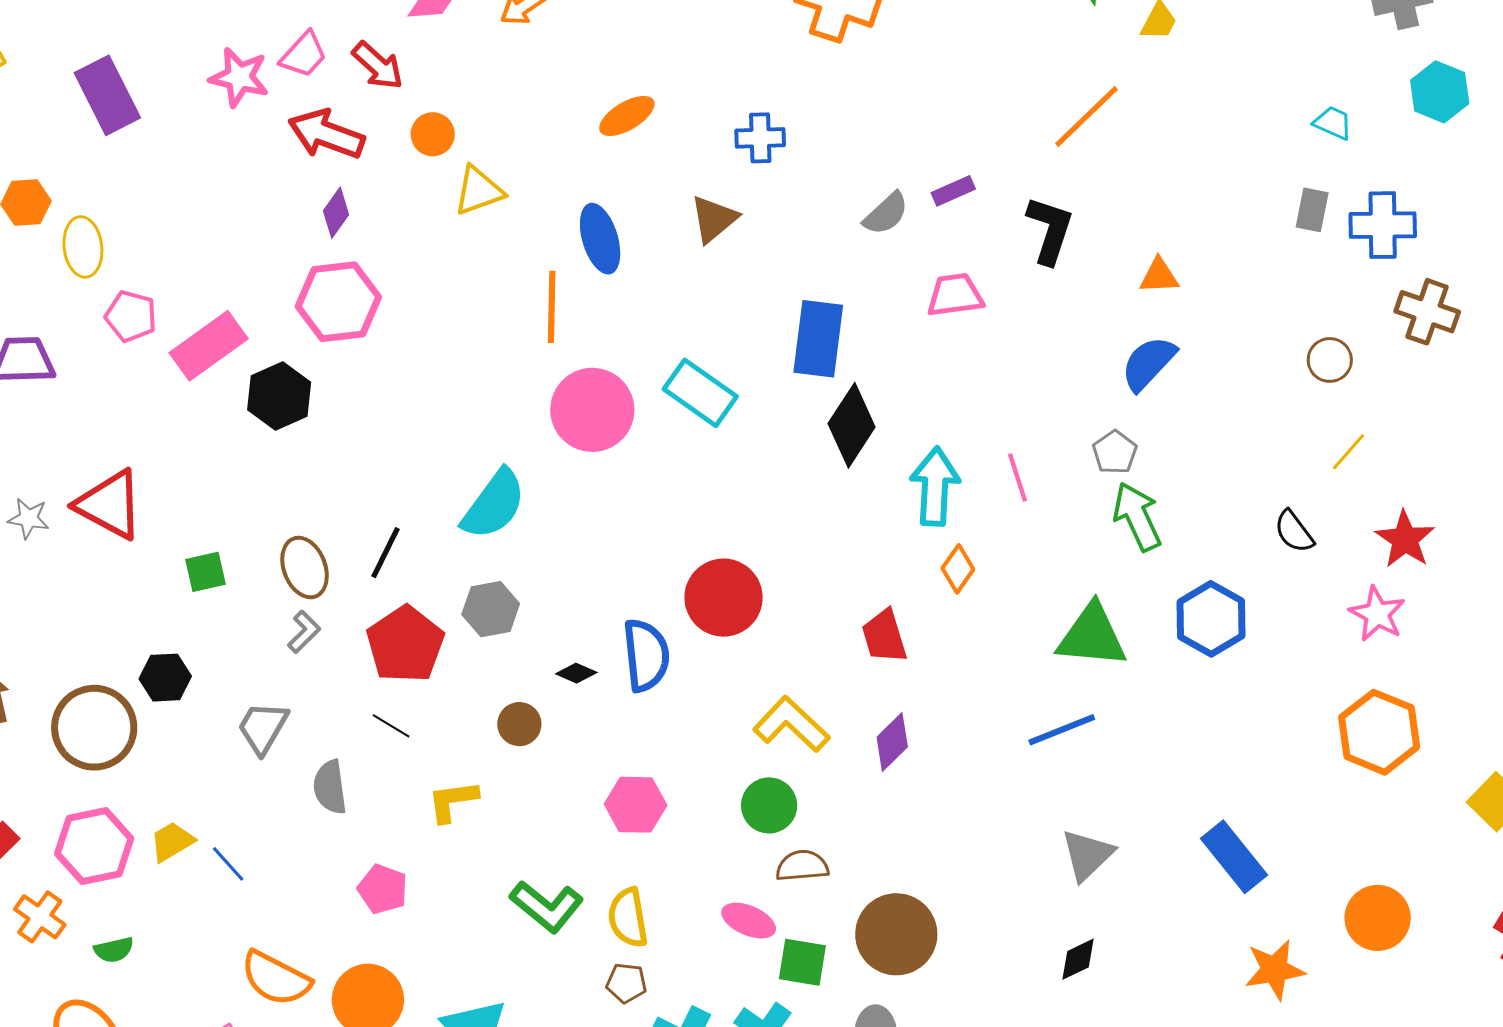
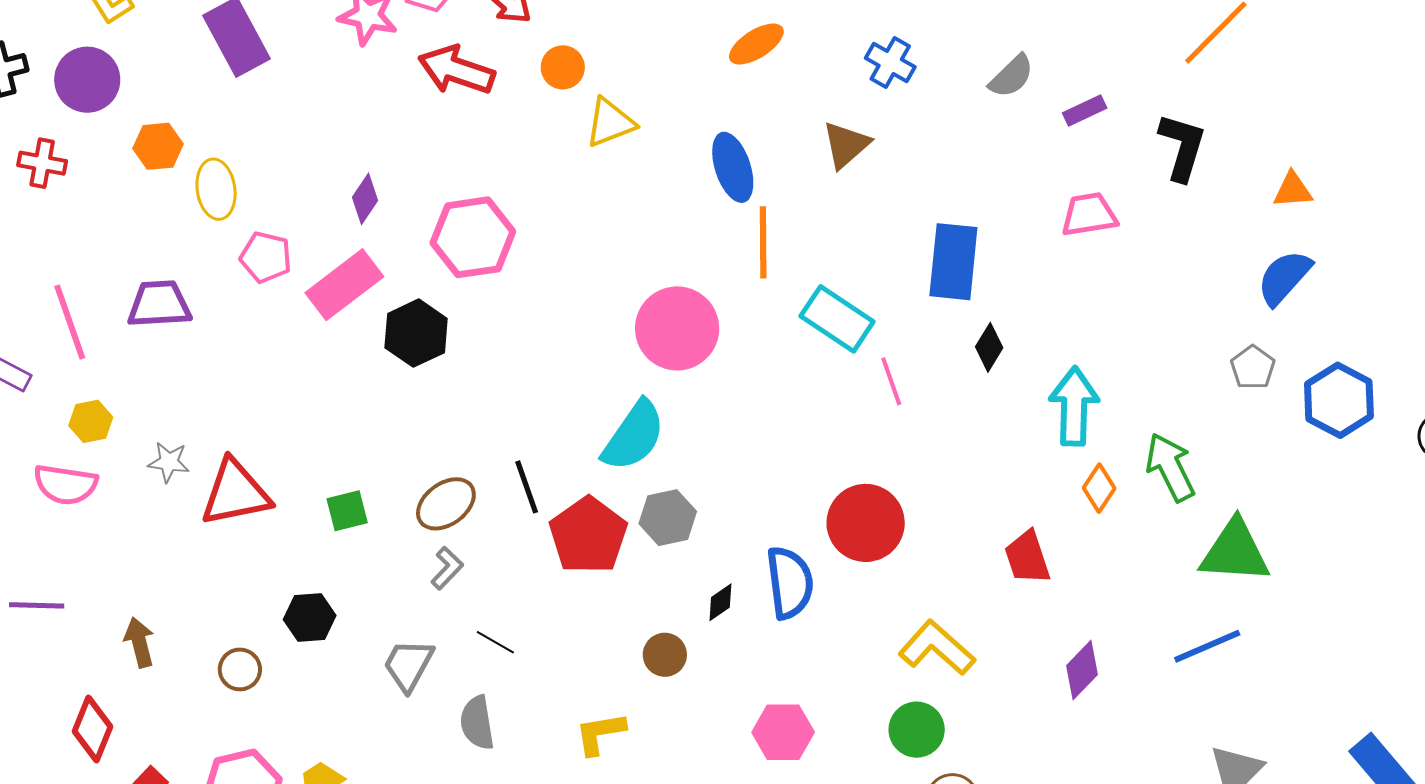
blue cross: (760, 138) -> (890, 62), turned 33
purple diamond: (336, 213) -> (365, 199), moved
gray semicircle: (886, 214) -> (1011, 76), moved
orange line: (552, 307) -> (763, 242), moved
pink circle: (592, 410) -> (677, 328), moved
black diamond: (852, 425) -> (989, 347), size x0.6
pink line: (1017, 478) -> (891, 381), moved
red triangle: (110, 505) -> (235, 493), moved, turned -38
green arrow: (1137, 517) -> (1170, 467), moved
black line: (386, 553) -> (527, 487), turned -44
brown ellipse: (305, 568) -> (446, 504), turned 76
gray hexagon: (491, 609) -> (668, 518), moved
blue hexagon: (1211, 619) -> (1339, 400), moved
red pentagon: (405, 644) -> (588, 535), moved
black diamond: (576, 673) -> (720, 602), turned -57
black line: (391, 726) -> (495, 642), moved
brown circle: (94, 728) -> (240, 669), size x0.5
purple diamond: (892, 742) -> (1082, 670), moved

